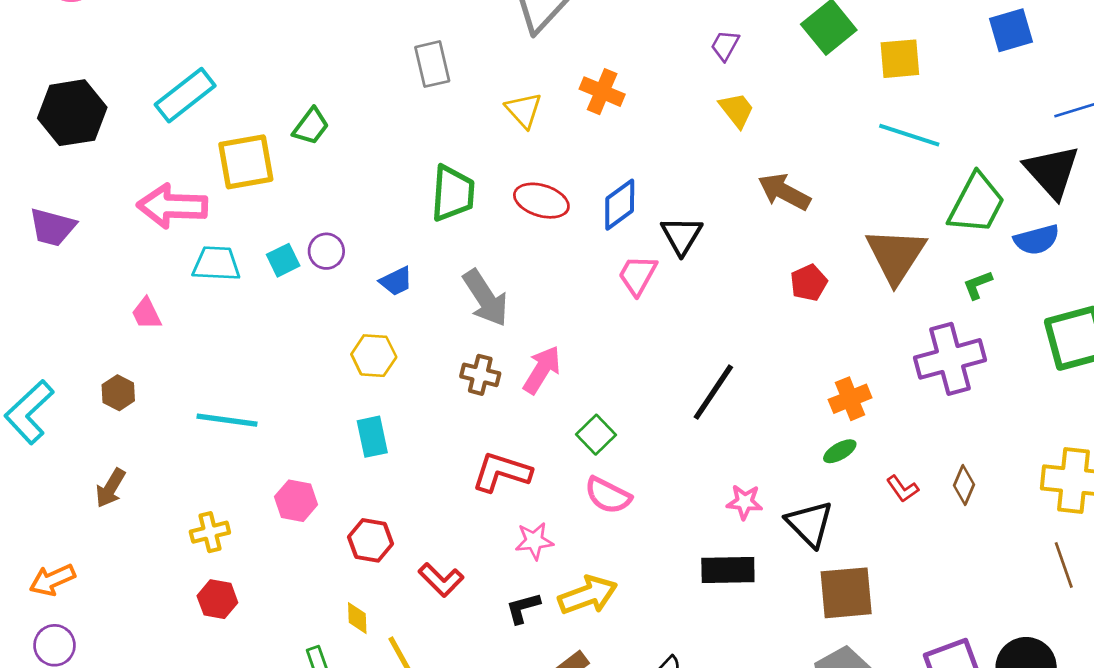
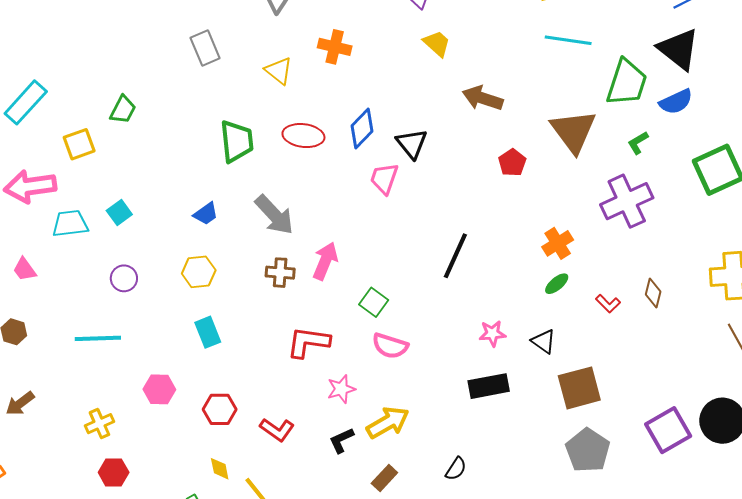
yellow square: (246, 162) -> (79, 144), size x0.7
purple circle: (326, 251) -> (124, 278), moved
brown arrow: (110, 488) -> (20, 404), turned 32
black triangle: (810, 524) -> (543, 341), size x0.7

